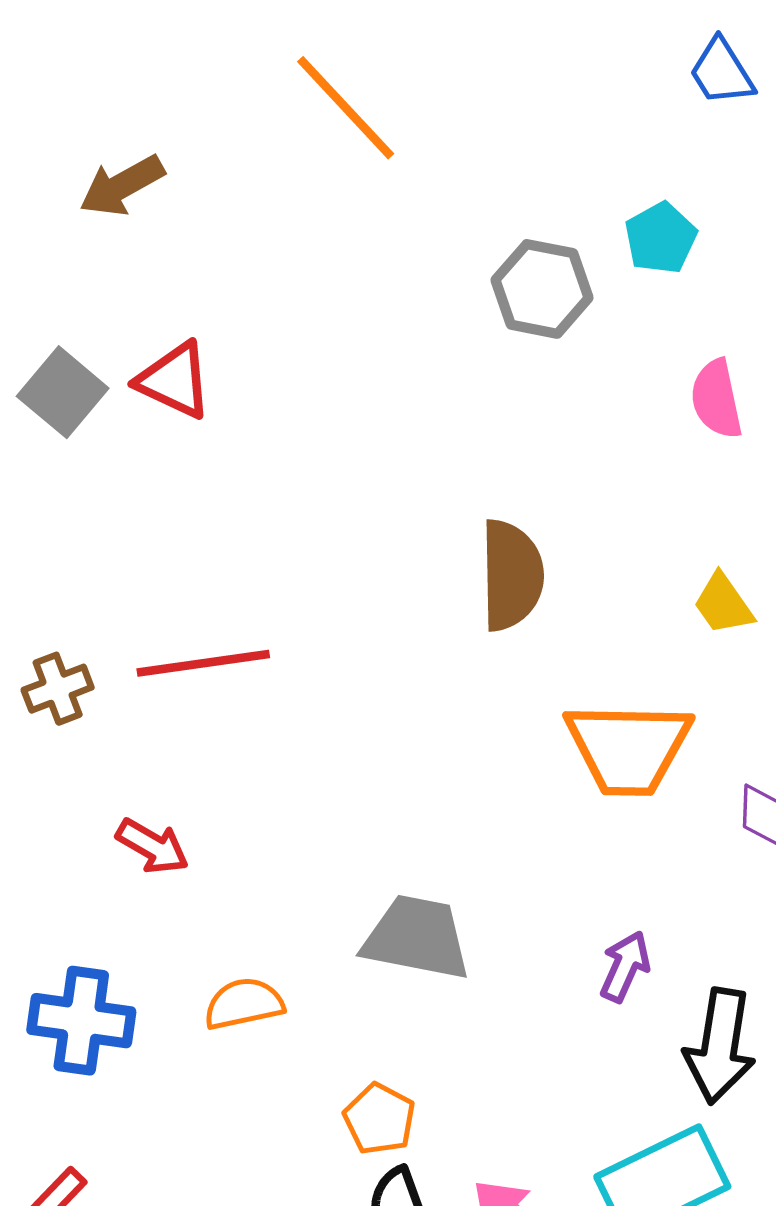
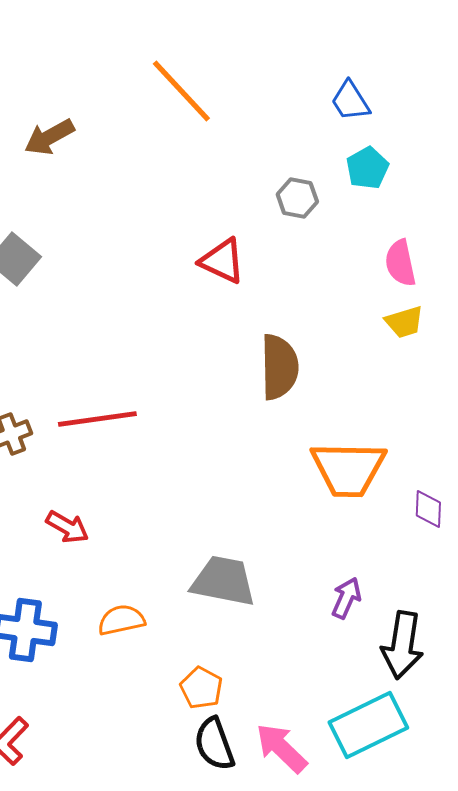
blue trapezoid: (722, 72) -> (350, 101), moved
gray hexagon: (542, 289) -> (297, 198), size x0.7
red triangle: (174, 380) -> (222, 261), moved
yellow trapezoid: (723, 604) -> (404, 322), moved, turned -72

